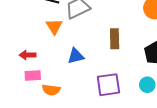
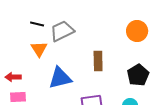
blue triangle: (76, 56) -> (60, 78), size x1.4

